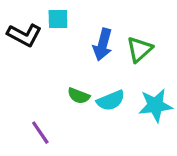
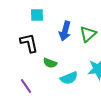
black L-shape: (24, 35) -> (29, 43), moved, turned -130
cyan semicircle: (111, 101) -> (69, 78), moved

